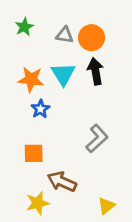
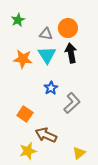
gray triangle: (65, 35) -> (46, 34), moved
blue star: (40, 109) -> (51, 88), moved
orange square: (34, 153) -> (25, 114), turned 35

